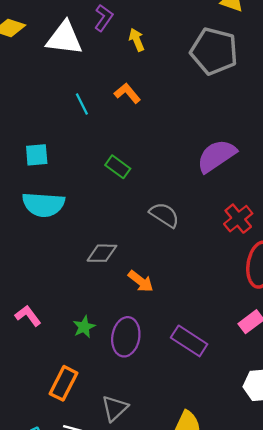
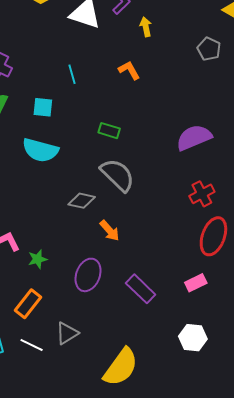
gray pentagon: (214, 51) -> (209, 49), size x0.6
cyan line: (82, 104) -> (72, 74), moved
green rectangle: (118, 167) -> (109, 131), turned -30
gray semicircle: (164, 215) -> (118, 175), moved, size x1.4
green star: (84, 327) -> (38, 259), moved

